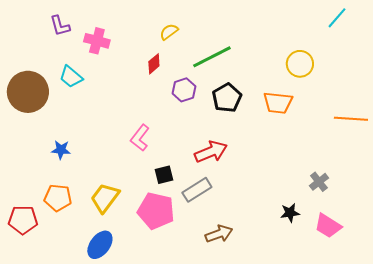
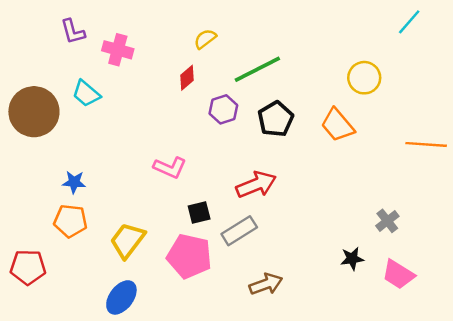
orange trapezoid: (278, 103) -> (338, 125), turned 44
pink L-shape: (140, 138) -> (170, 168), turned -104
orange pentagon: (58, 198) -> (70, 221), moved

